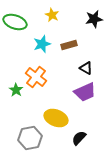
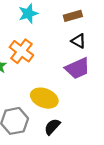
brown rectangle: (69, 45) -> (73, 16), moved
black semicircle: (79, 138) -> (52, 127), moved

